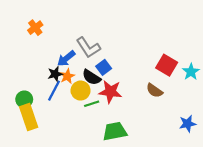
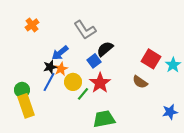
gray L-shape: (88, 47) -> (85, 30), moved
black semicircle: (92, 77) -> (105, 49), moved, turned 108
red star: (110, 92) -> (100, 83), turned 30
green line: (92, 104) -> (83, 94), turned -32

